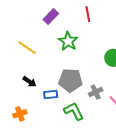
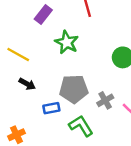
black arrow: (29, 82) -> (27, 84), moved

